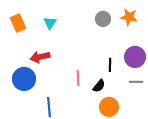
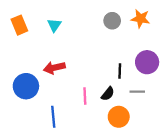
red arrow: (40, 57) -> (54, 68), moved
pink line: (78, 78) -> (85, 96), moved
gray line: (136, 82) -> (137, 92), moved

